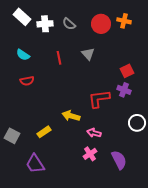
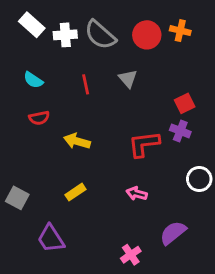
gray semicircle: (69, 24) -> (100, 35), size x1.6
yellow arrow: (71, 116) -> (77, 141), moved
yellow rectangle: (44, 132) -> (75, 192), moved
pink cross: (90, 154) -> (131, 255), moved
purple semicircle: (119, 160) -> (173, 233), turned -102

